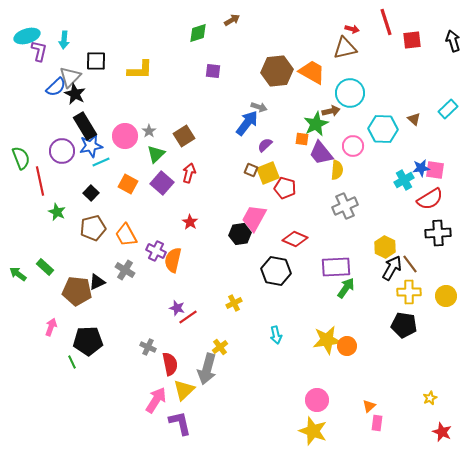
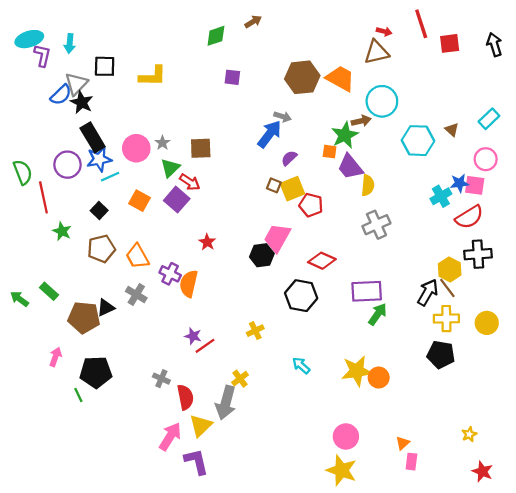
brown square: (184, 136) -> (201, 148), turned 30
pink circle: (353, 146) -> (486, 159), moved
red arrow: (189, 173) -> (190, 182), moved, turned 108
yellow hexagon: (385, 247) -> (450, 269), moved
cyan arrow: (276, 335) -> (301, 366), turned 144

